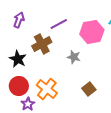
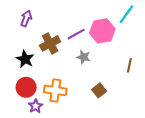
purple line: (59, 24) -> (76, 34), moved
orange cross: (47, 89) -> (55, 90), turned -30

